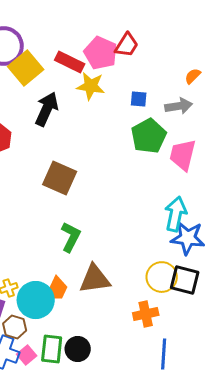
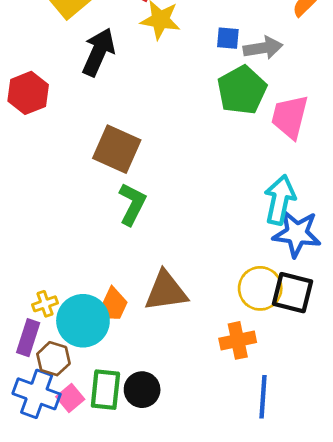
gray arrow: (179, 106) -> (263, 48), moved
green L-shape: (71, 237) -> (132, 204), moved

